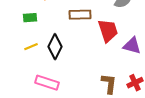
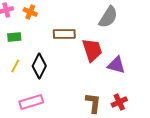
yellow line: (31, 47) -> (15, 66), turned -40
pink rectangle: (47, 83) -> (31, 102), turned -35

